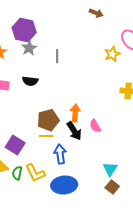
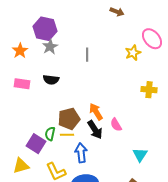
gray line: (57, 56) -> (87, 55), moved
orange arrow: (75, 113) -> (96, 112), turned -36
cyan triangle: (110, 169) -> (140, 155), moved
green semicircle: (17, 173) -> (50, 134), moved

